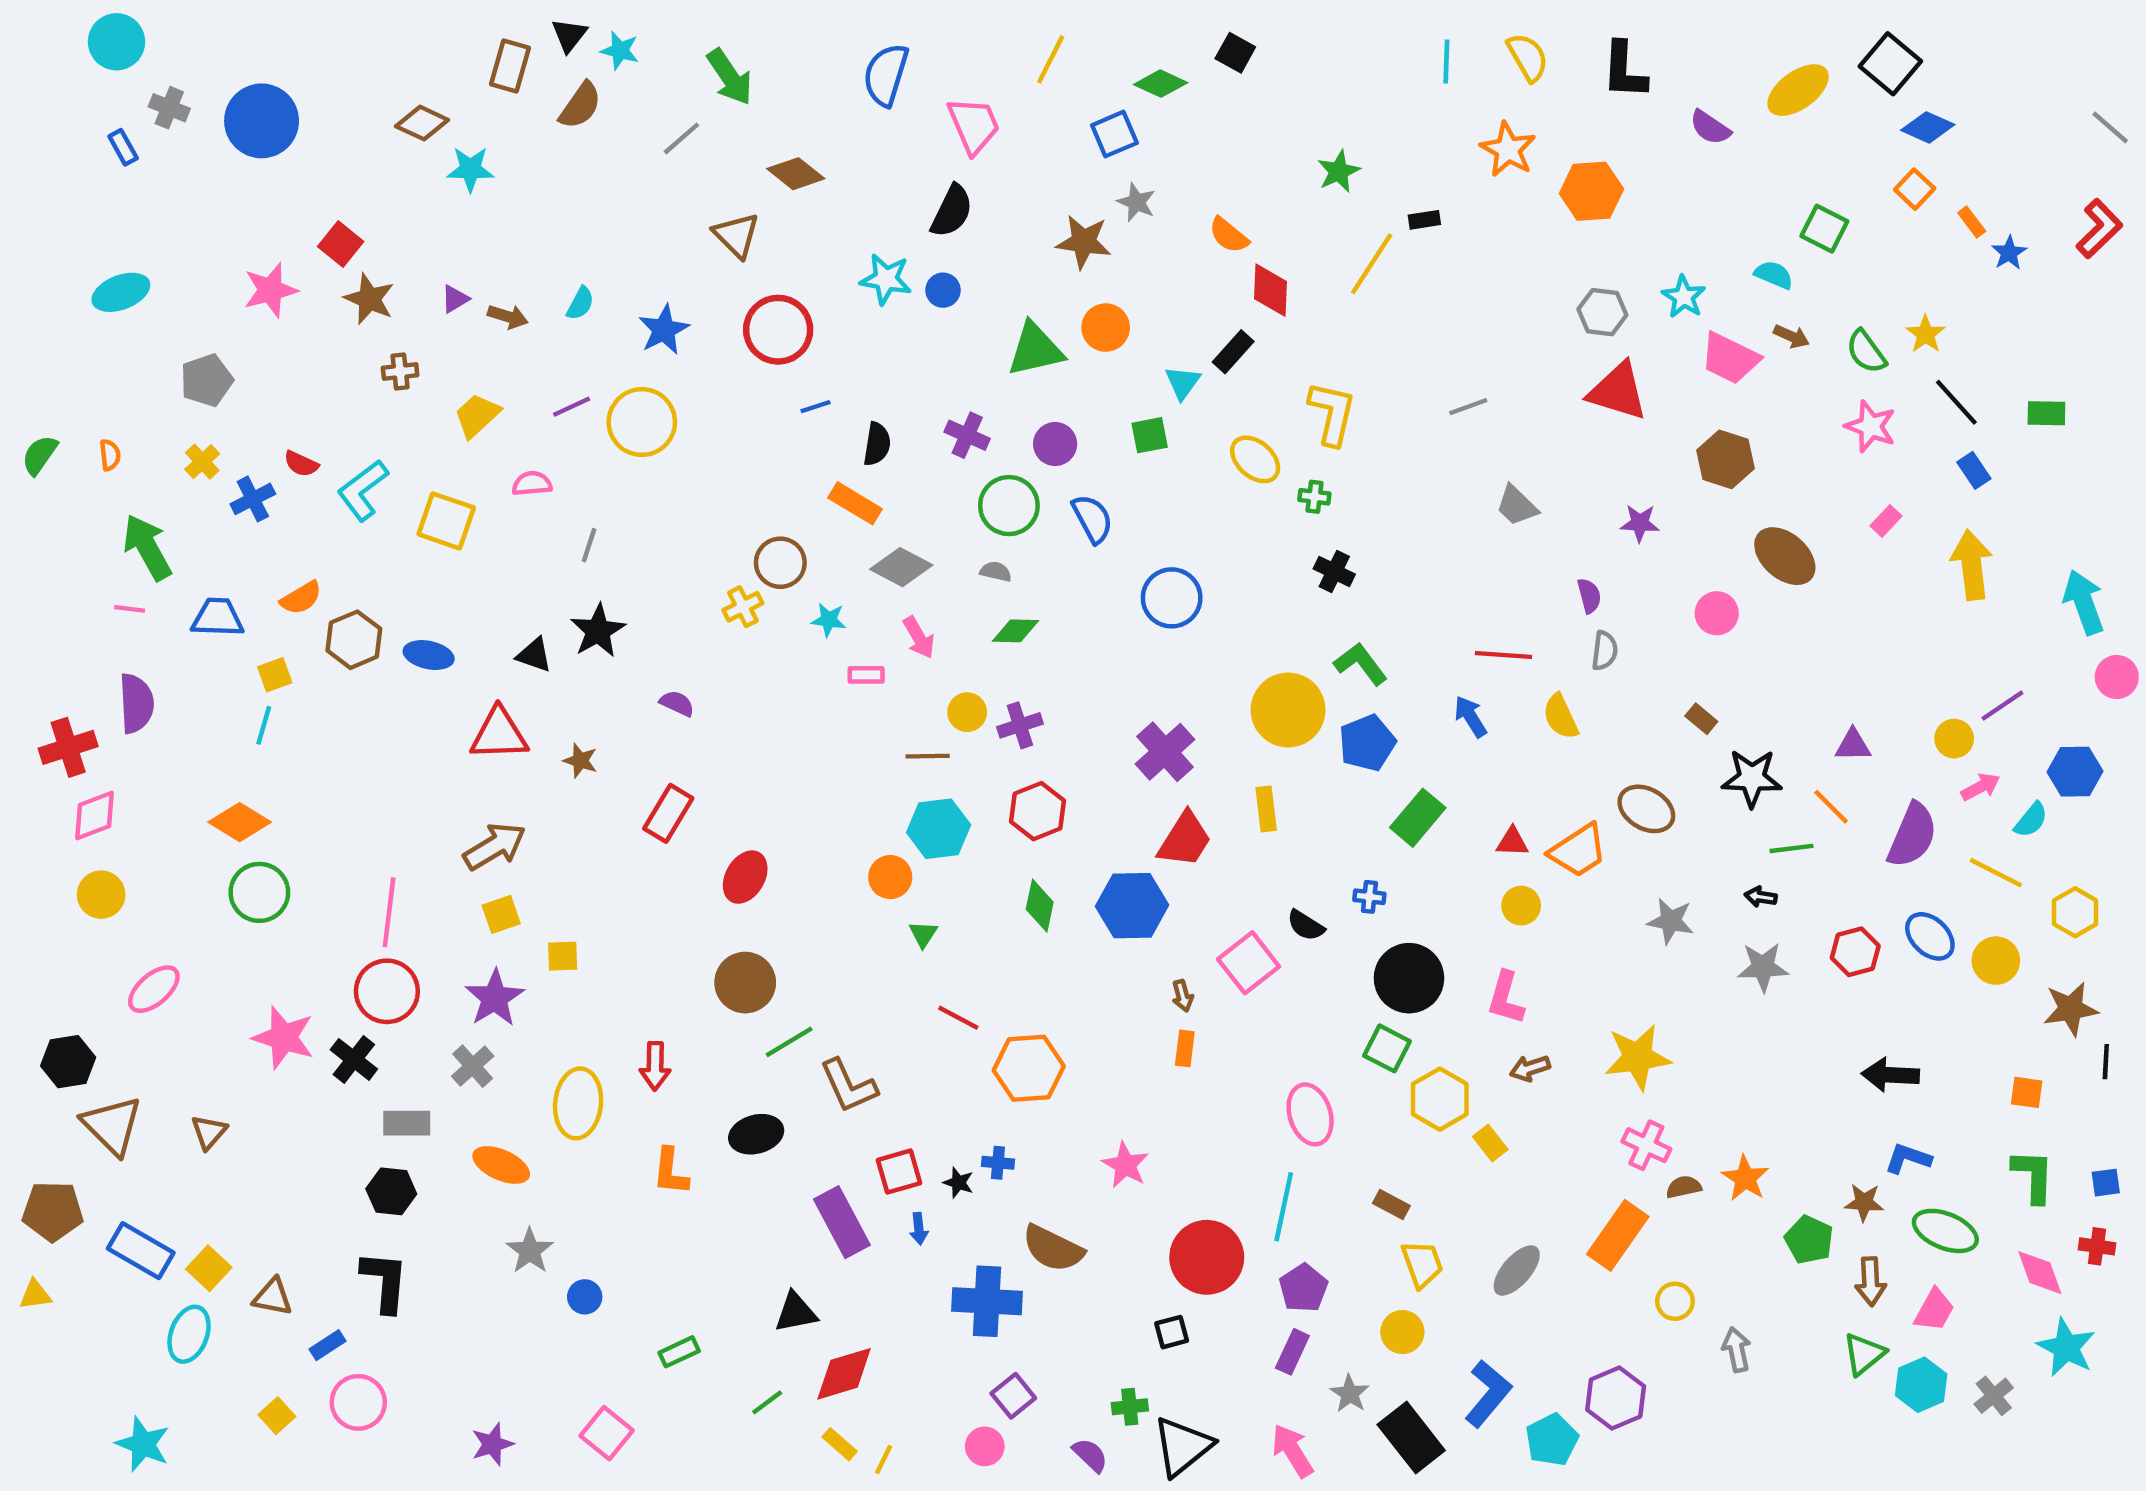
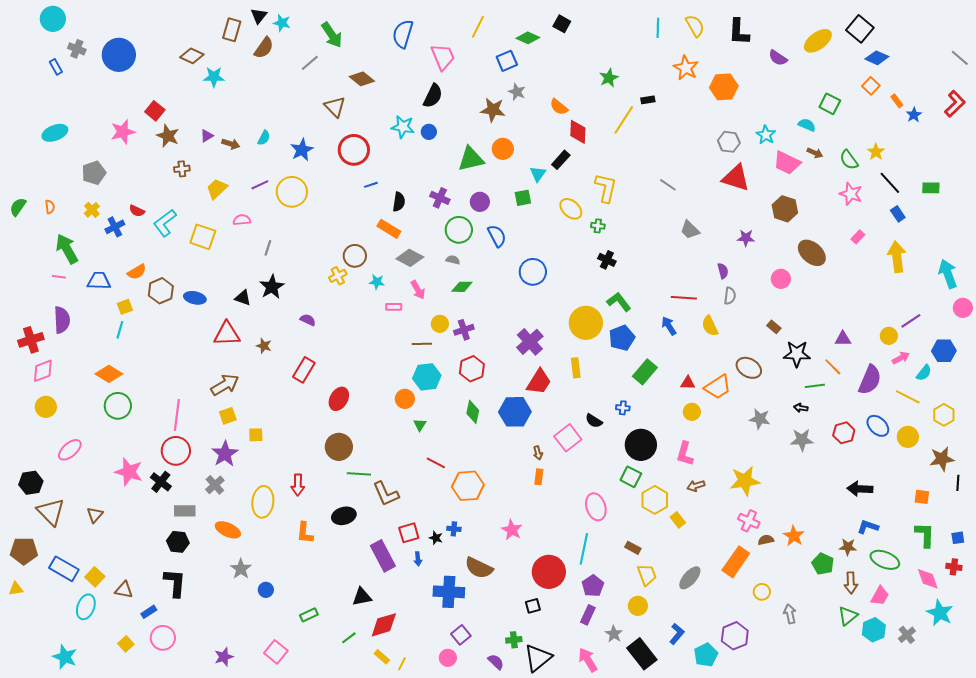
gray line: (1468, 407) -> (668, 185), turned 54
green line: (789, 1042) -> (359, 474), turned 35
blue L-shape: (1488, 1394) -> (677, 634), size x0.7

